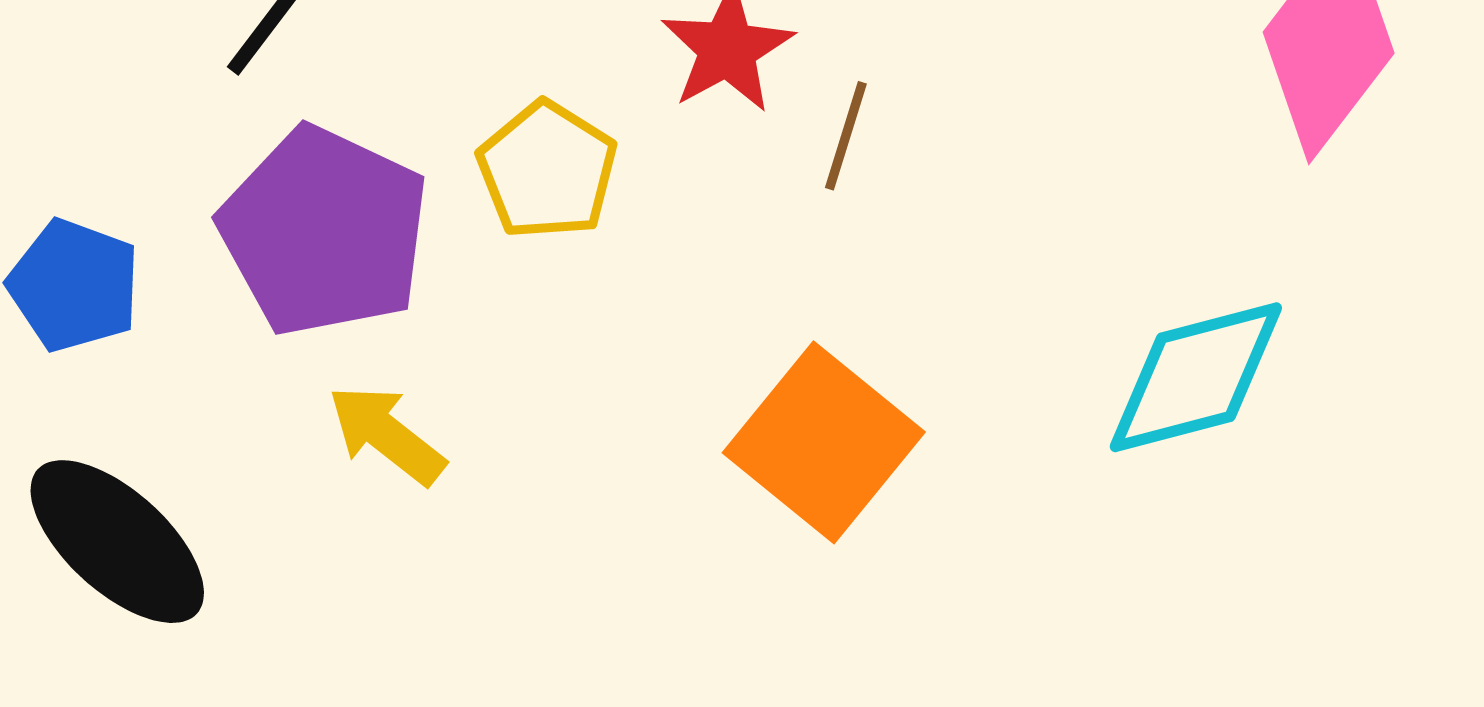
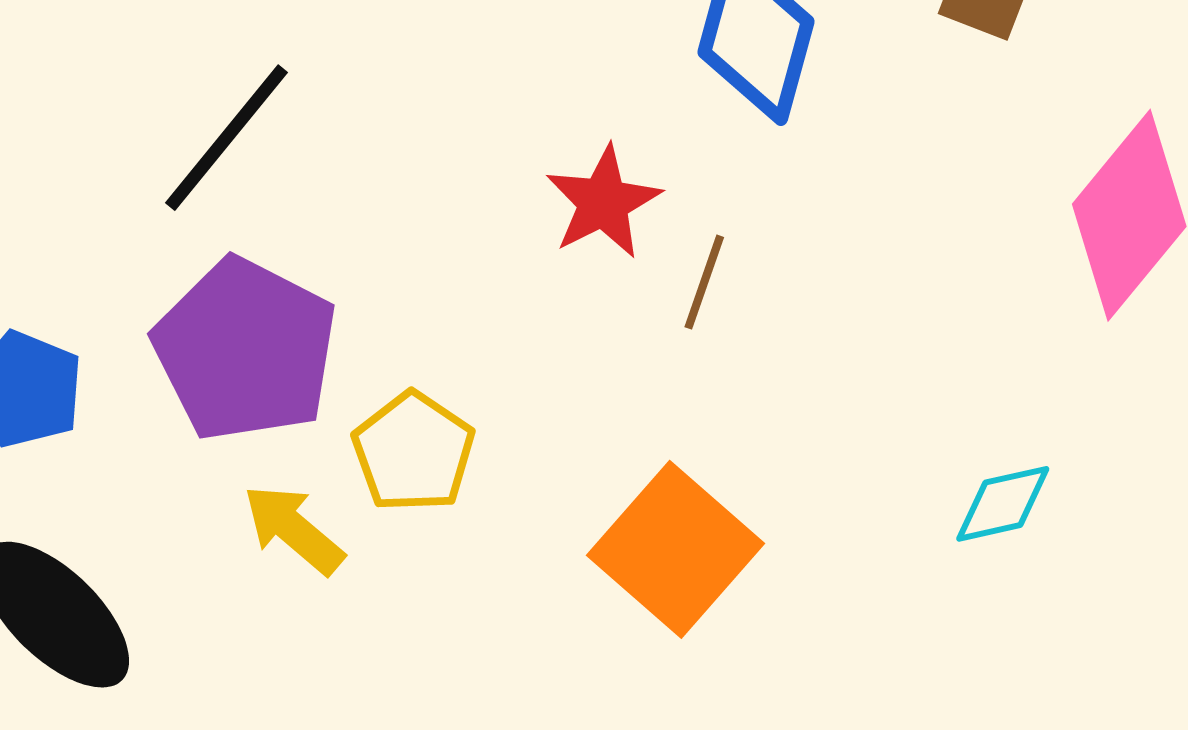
yellow pentagon: (547, 170) -> (413, 452), moved
cyan diamond: (1196, 377) -> (1003, 504), size x0.6

